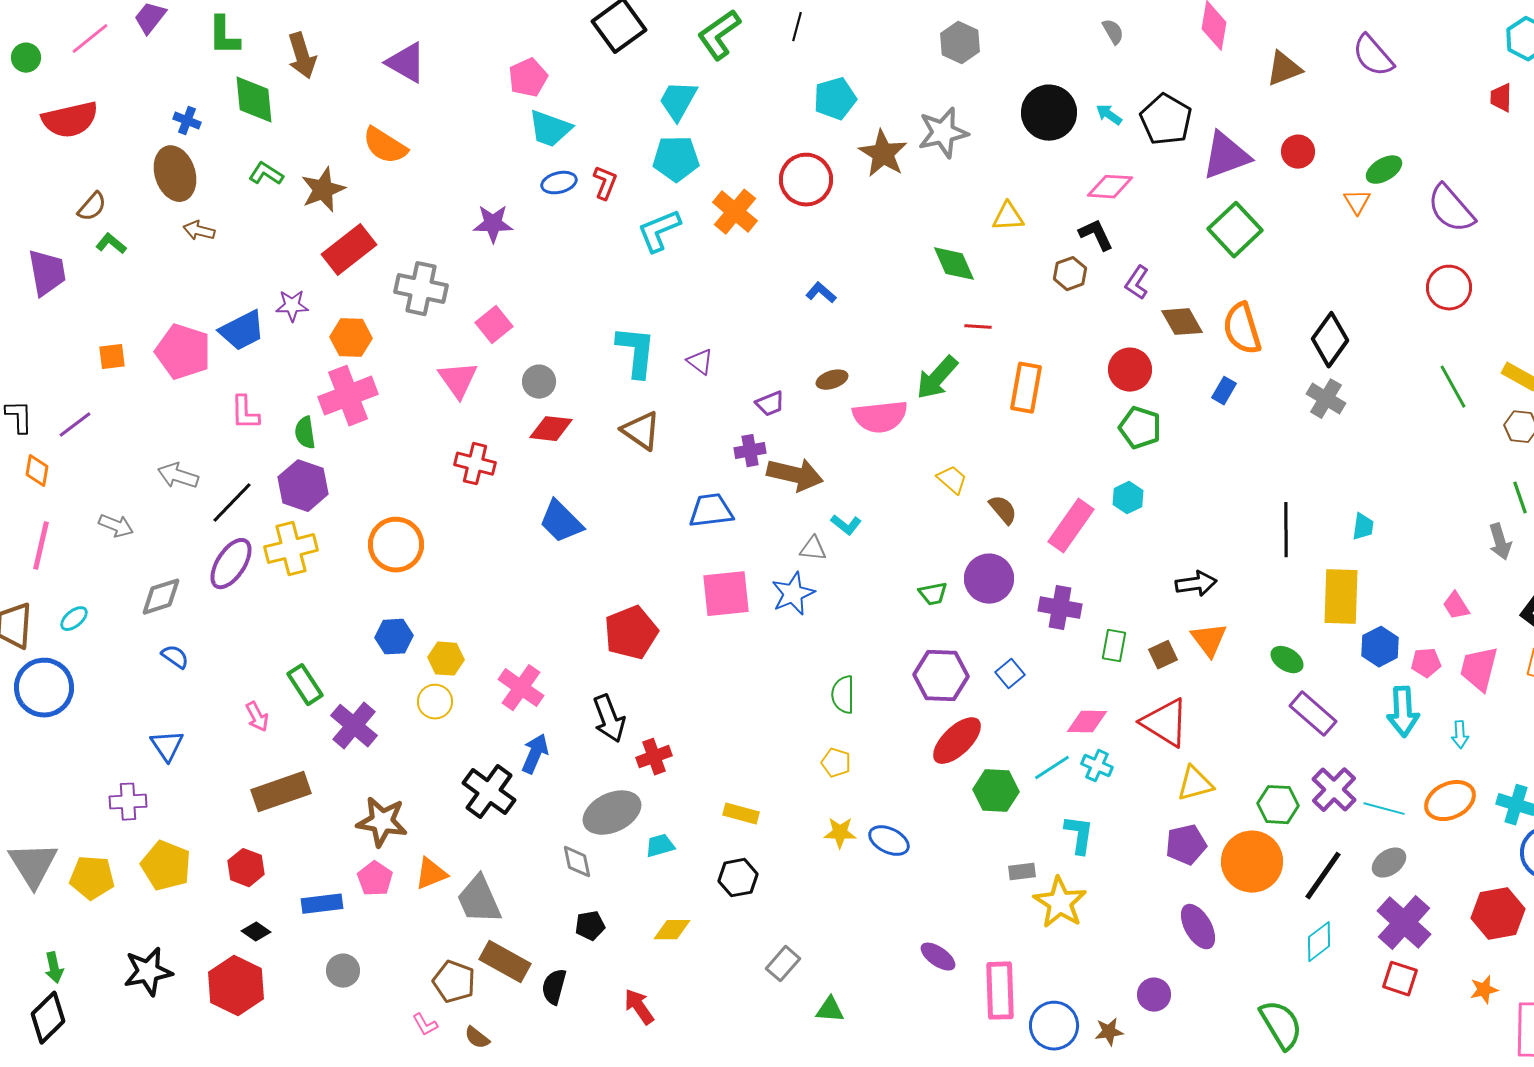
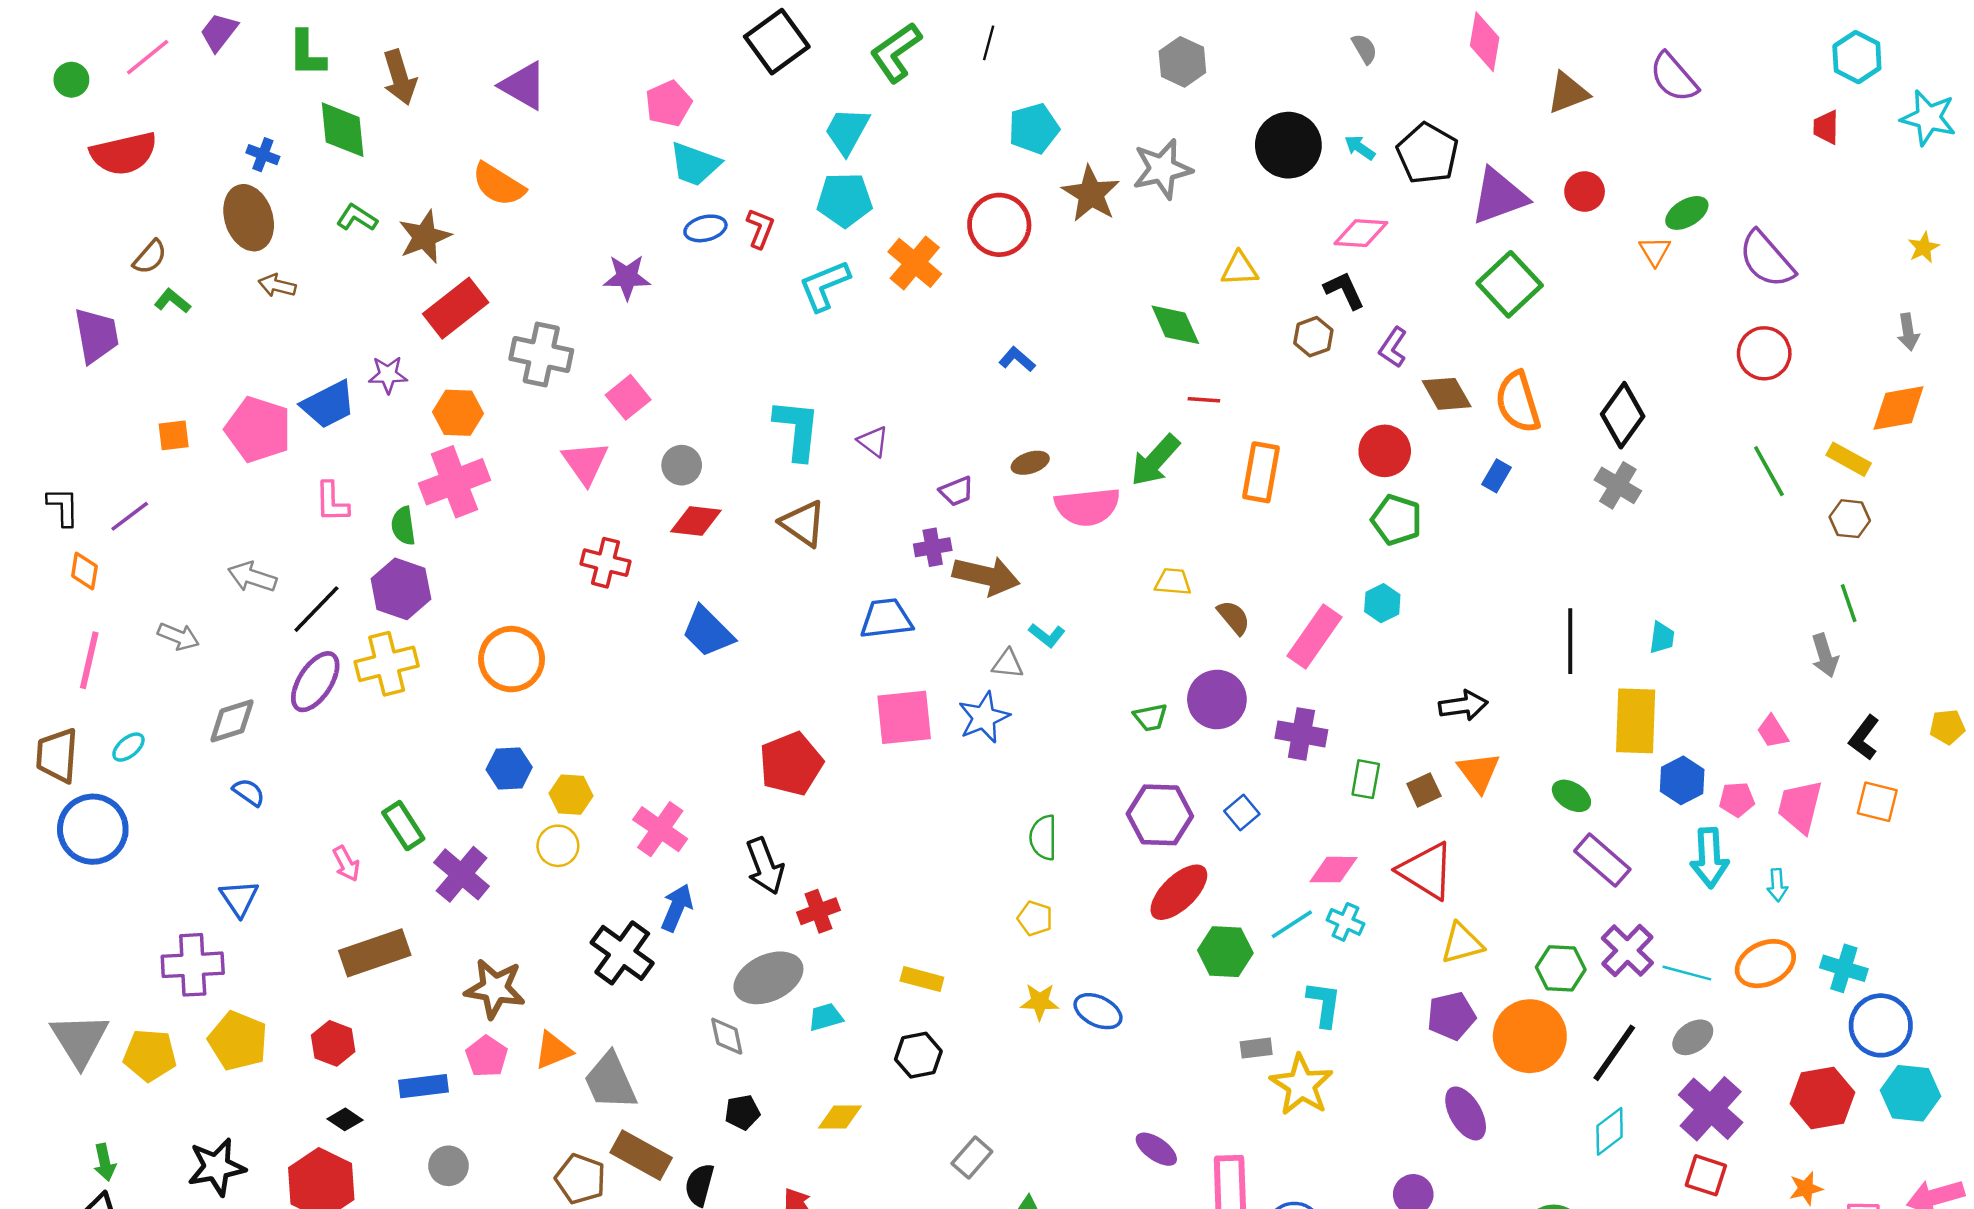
yellow trapezoid: (952, 480) -> (1173, 582), turned -36
purple cross: (128, 802) -> (193, 965), size x1.4

